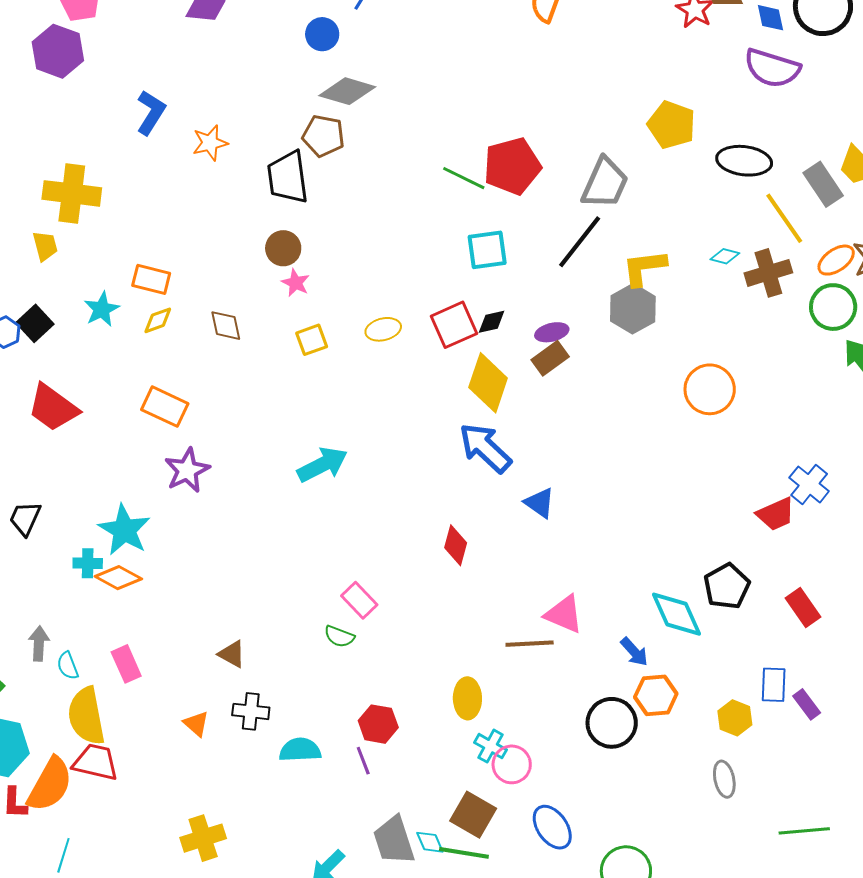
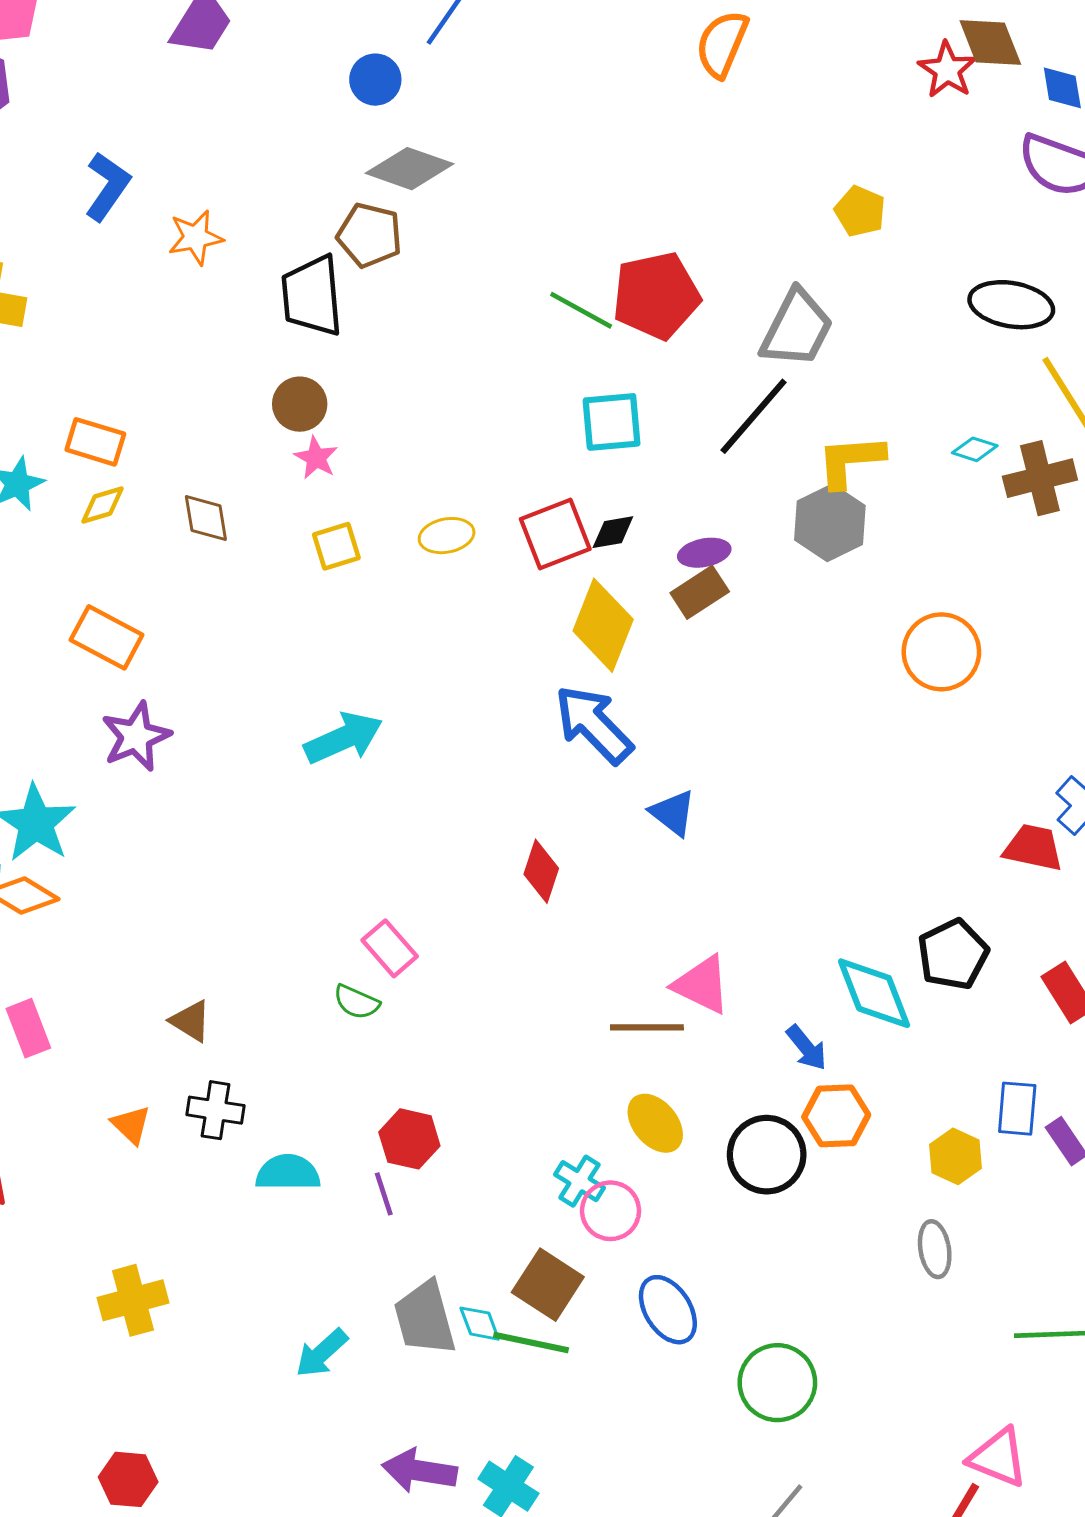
yellow pentagon: (672, 125) -> (860, 211), moved, size x0.7
red trapezoid: (776, 514) -> (1033, 848), turned -147
yellow ellipse: (467, 698) -> (655, 1123), moved, turned -42

